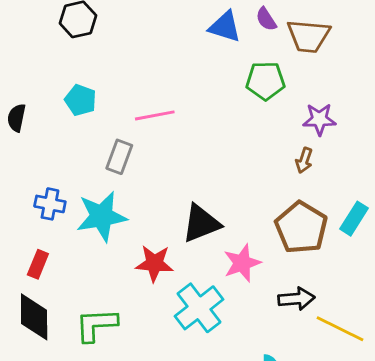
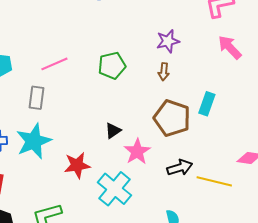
green pentagon: (265, 81) -> (112, 66), moved
black triangle: (201, 223) -> (113, 131), moved, size x0.6

